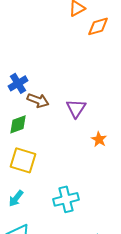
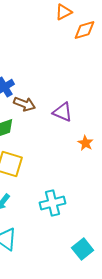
purple triangle: (76, 108) -> (63, 112), turned -40

